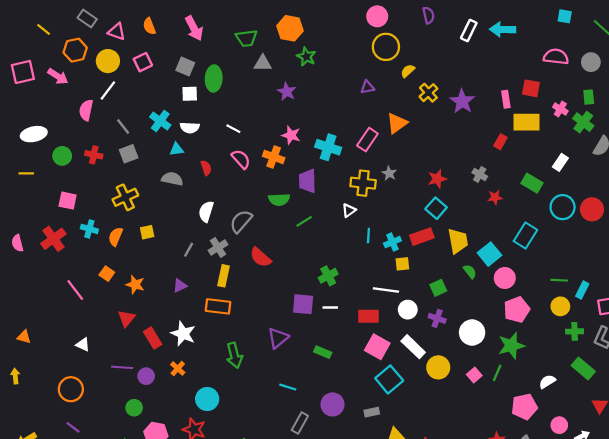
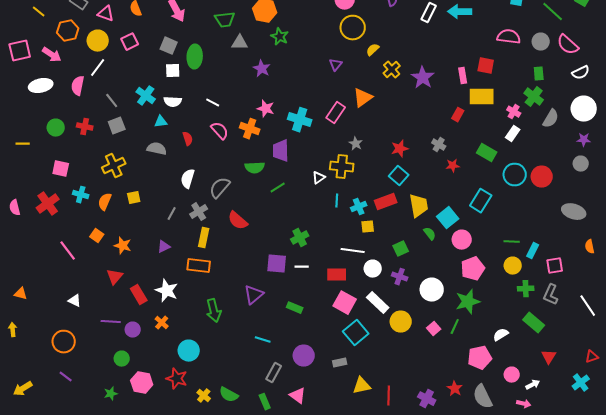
purple triangle: (367, 87) -> (336, 65), turned -40
pink cross: (560, 109) -> (514, 112), moved
white ellipse: (34, 134) -> (41, 86), moved
yellow cross: (363, 183) -> (342, 167), moved

